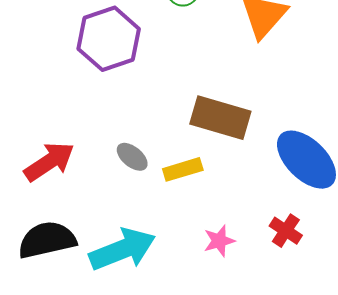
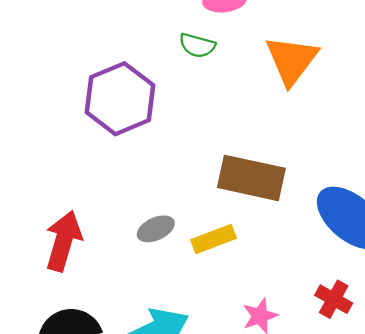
gray ellipse: (132, 157) -> (156, 229), turned -60
red arrow: (49, 162) -> (63, 241), turned -36

